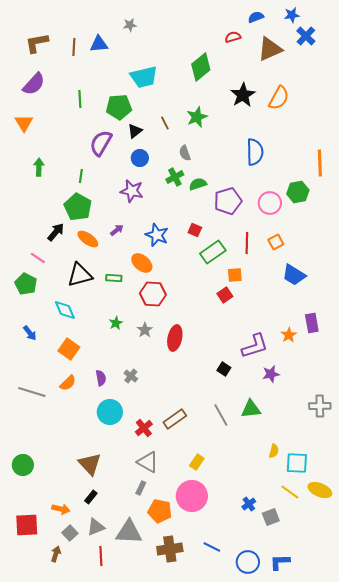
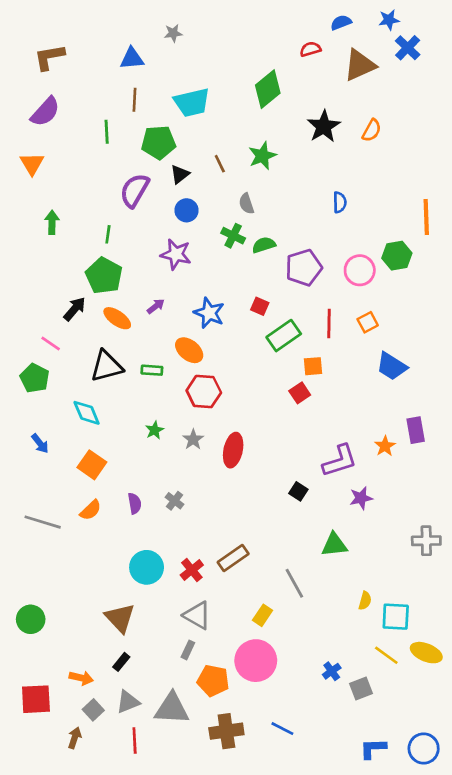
brown line: (74, 47) -> (135, 100), moved
orange semicircle: (279, 98) -> (372, 130), size x0.7
blue semicircle: (255, 152) -> (340, 202), size x0.6
green cross: (175, 177) -> (233, 236), turned -36
cyan circle: (110, 412) -> (147, 567), moved
gray line: (221, 415) -> (294, 583), moved
blue circle: (248, 562) -> (424, 748), moved

